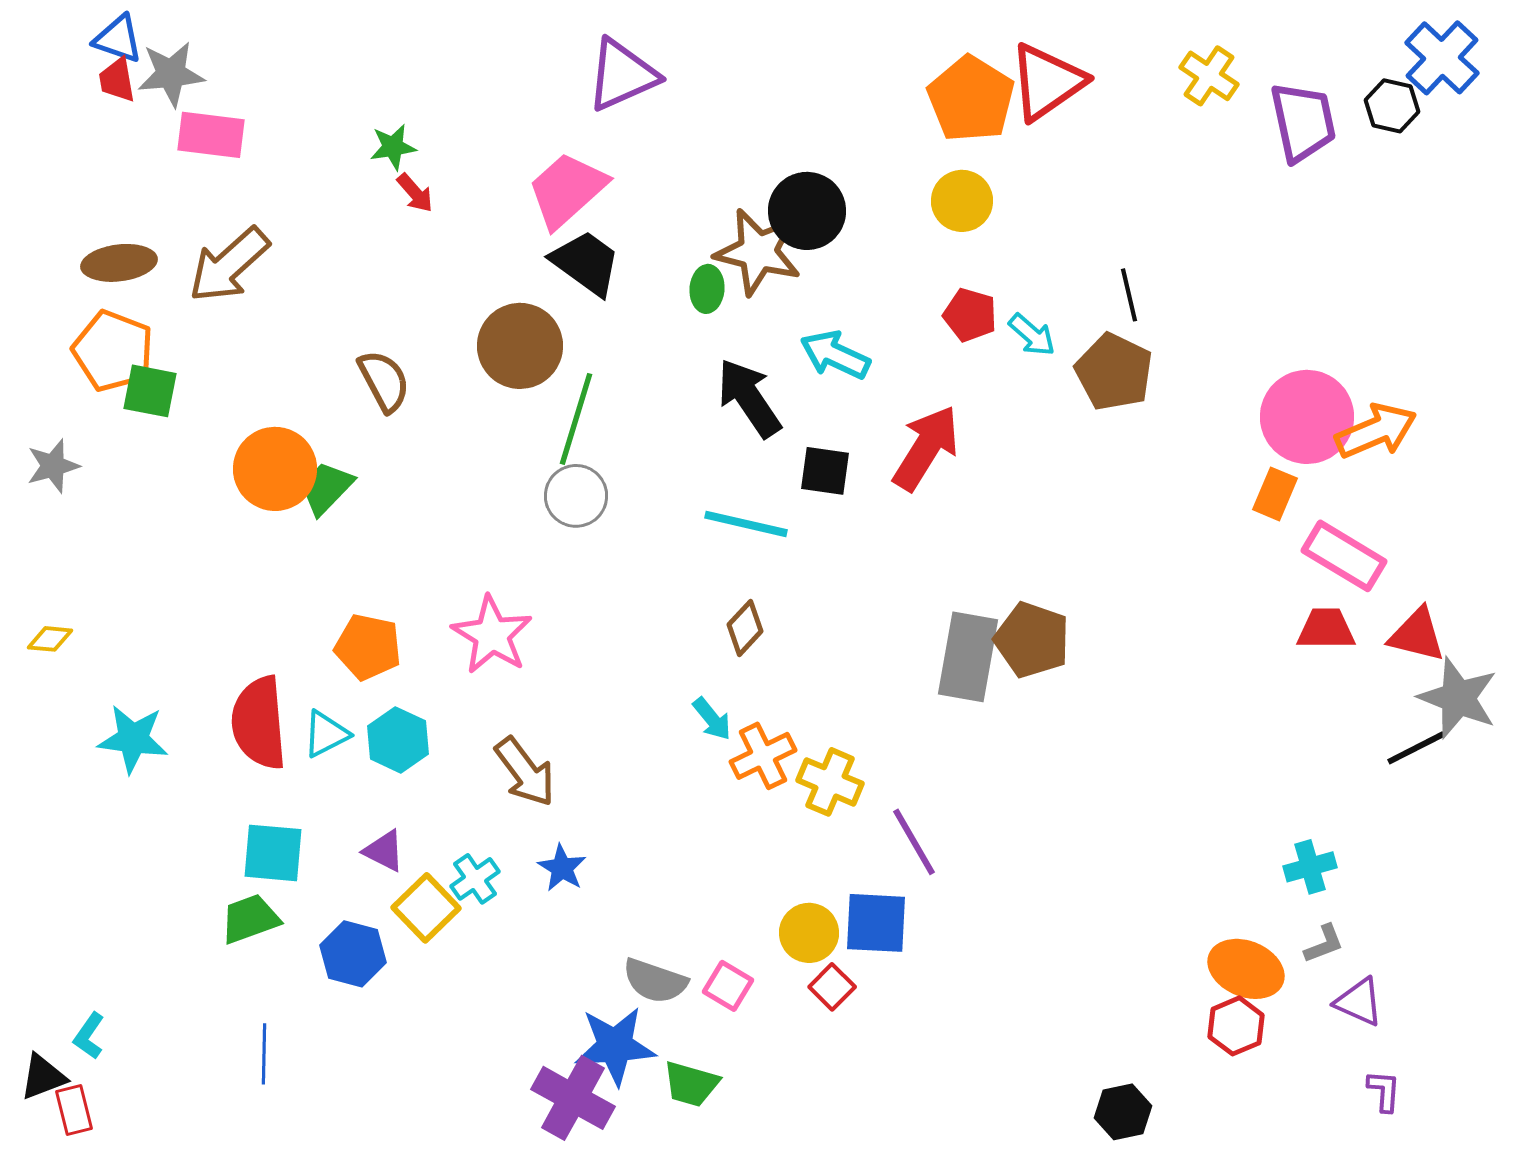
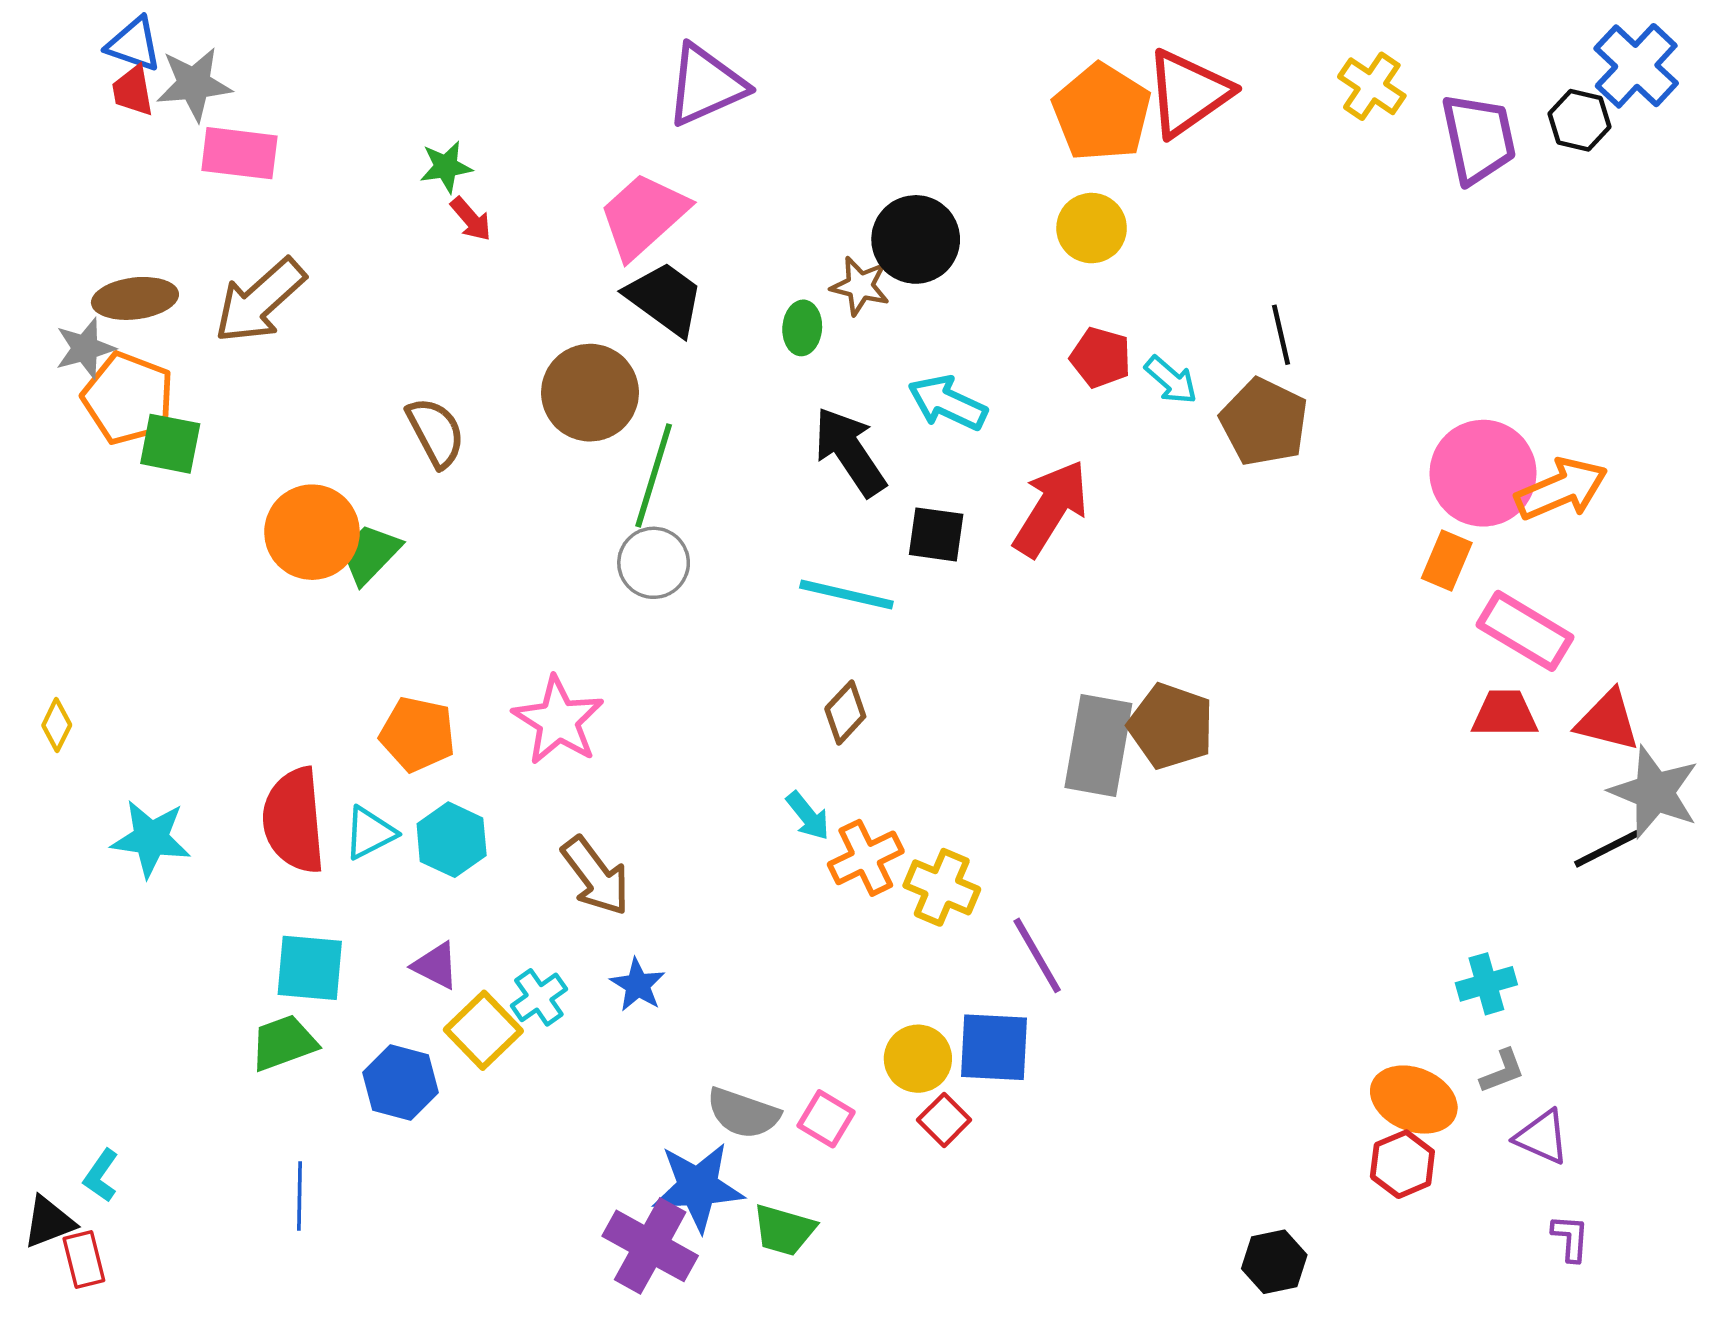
brown star: (758, 252) -> (860, 286), size x0.6
gray star: (53, 466) -> (85, 348), moved
yellow diamond: (50, 639) -> (57, 725), turned -69

